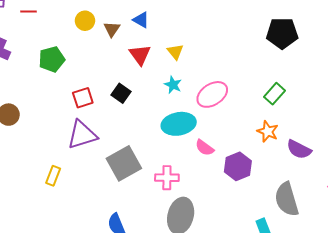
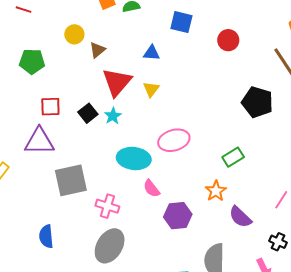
blue triangle: (141, 20) -> (152, 53), moved, turned -42
red triangle: (140, 55) -> (117, 82), size x1.4
cyan star: (173, 85) -> (113, 116), moved

